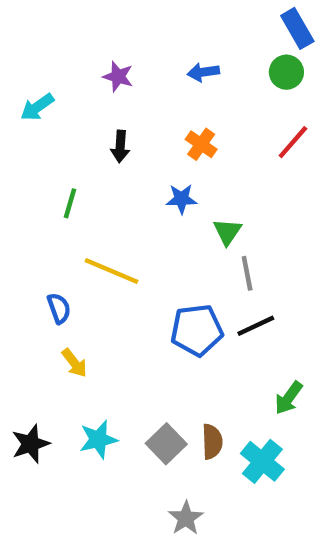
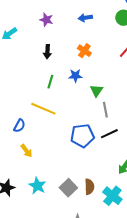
green line: (70, 203) -> (50, 82), moved
blue semicircle: (59, 308) -> (19, 126), turned 48
cyan star: (98, 439) -> (37, 186), turned -30

